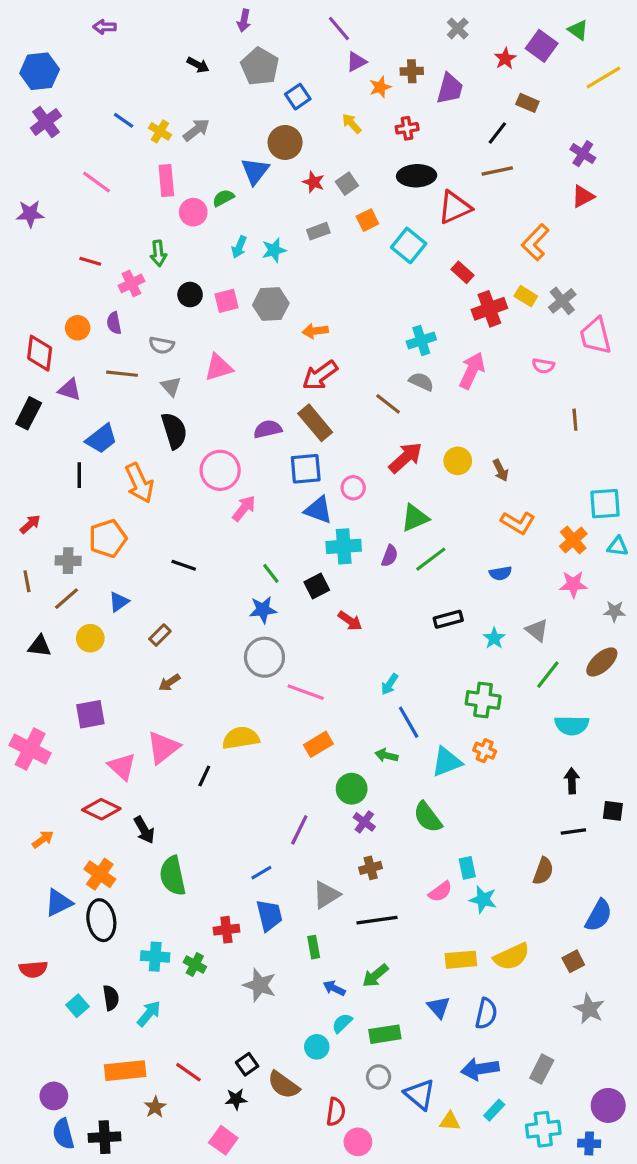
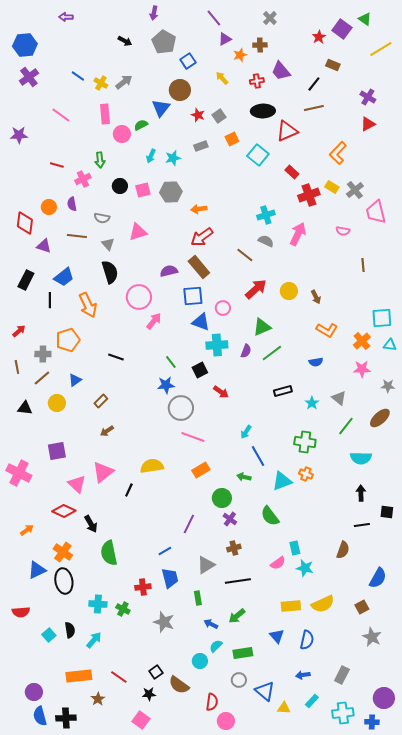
gray cross: (458, 28) -> (270, 18), moved
purple trapezoid: (450, 89) -> (281, 71), moved, turned 125
black rectangle: (29, 413) -> (26, 280), moved
gray circle: (264, 657) -> (181, 408), moved
blue arrow: (480, 1069) -> (303, 675), size x0.6

